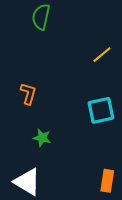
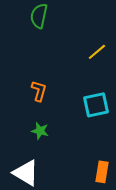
orange L-shape: (28, 94) -> (39, 91), moved

